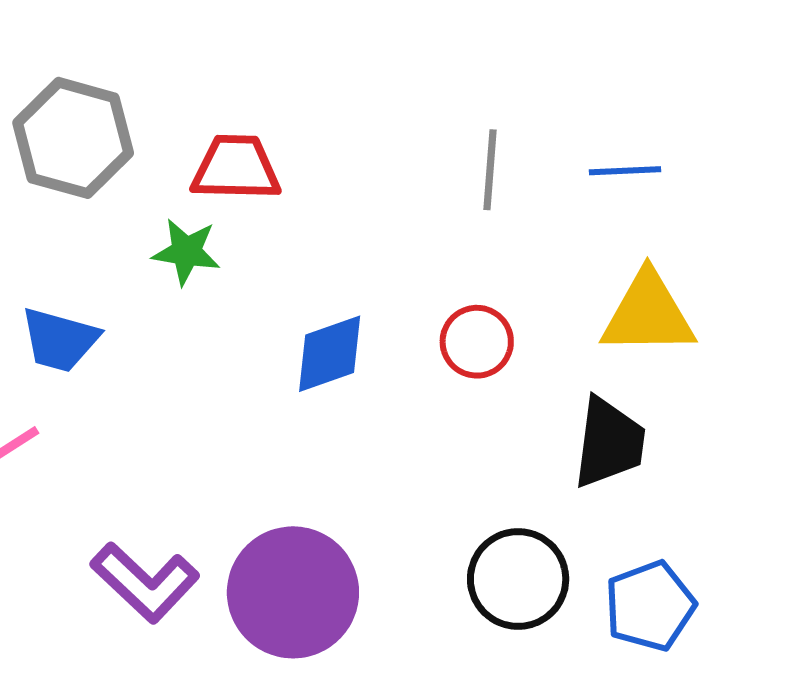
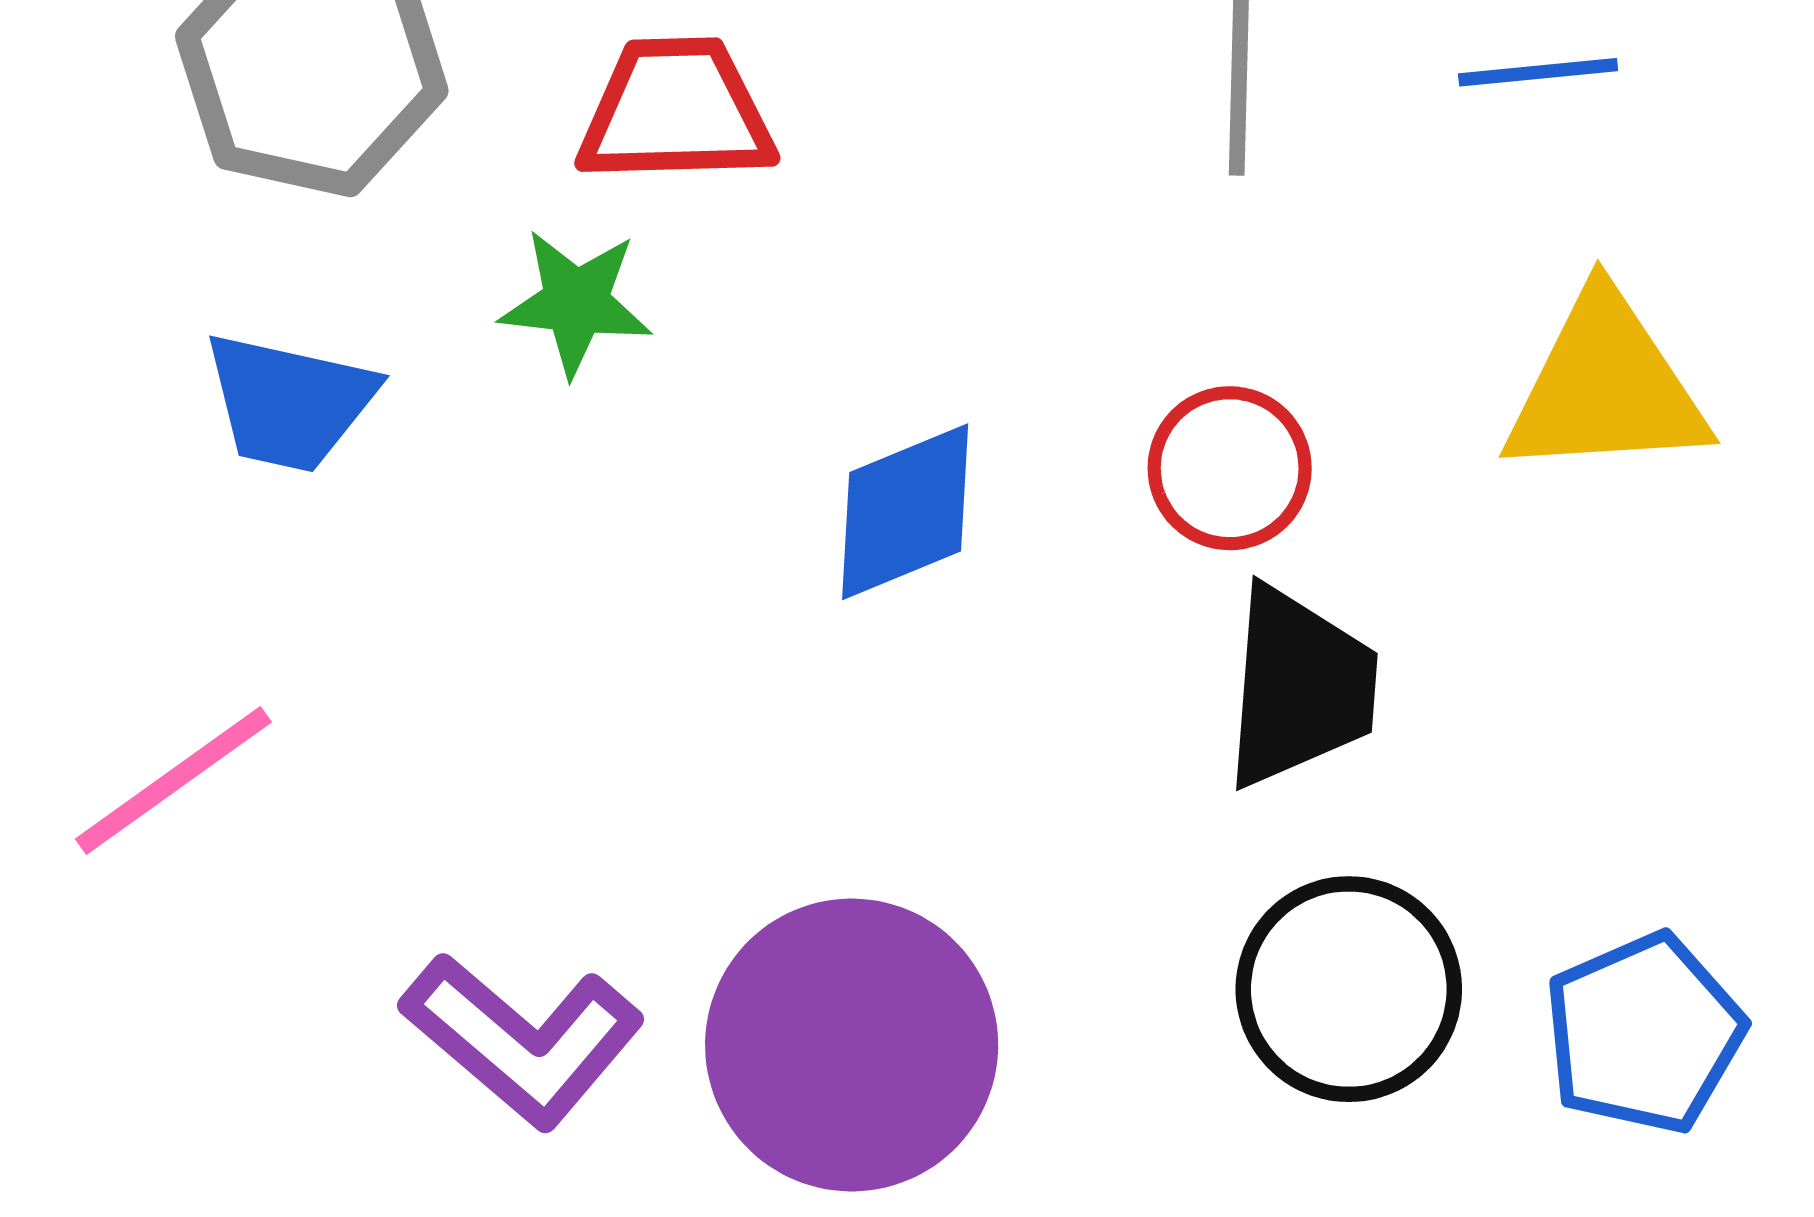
blue trapezoid: (60, 340) -> (289, 402), moved
black trapezoid: (609, 443) -> (1300, 687), moved

